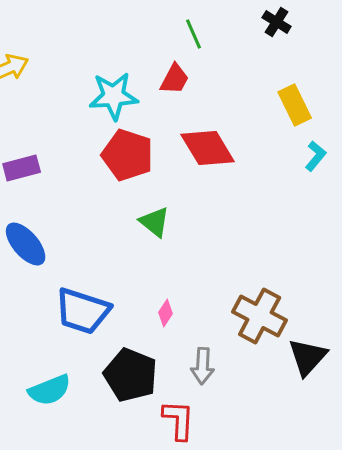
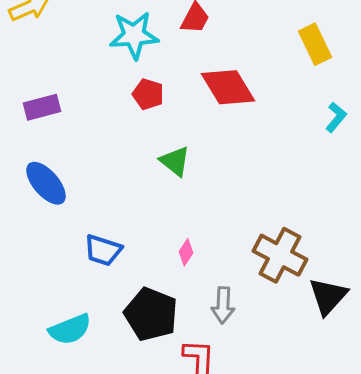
red pentagon: (128, 155) -> (148, 94), size x0.6
cyan L-shape: (316, 156) -> (336, 117), moved
blue trapezoid: (83, 311) -> (103, 250), size x0.7

